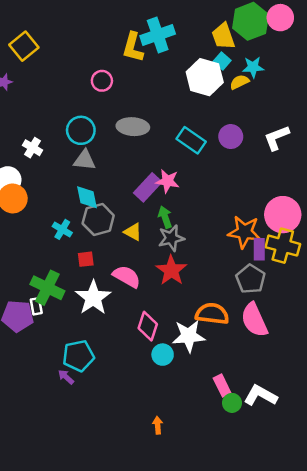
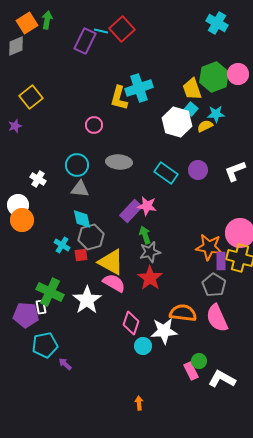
yellow triangle: (133, 232) -> (111, 262), moved, size x1.8
red square: (86, 259) -> (81, 255), moved
cyan pentagon: (78, 356) -> (45, 345), moved
green circle: (232, 403) -> (199, 361), moved

